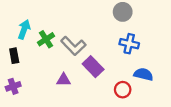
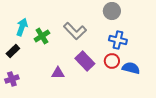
gray L-shape: (73, 46) -> (75, 31), moved
black rectangle: (14, 56) -> (13, 51), turned 56
red circle: (123, 90) -> (112, 61), moved

